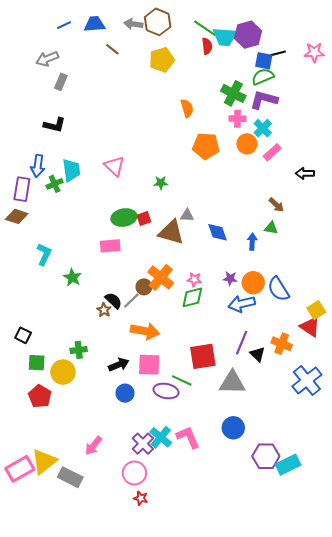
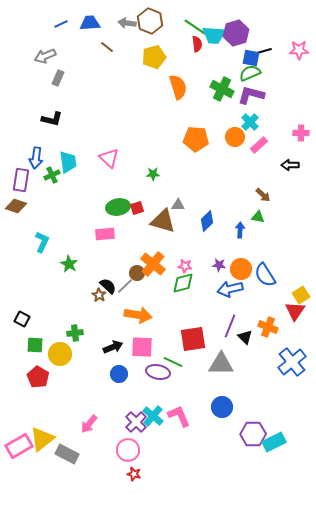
orange semicircle: (187, 108) -> (178, 87), moved, size x1.4
pink cross: (237, 119) -> (301, 133), moved
blue diamond: (218, 232) -> (207, 221), turned 65
red triangle: (310, 327) -> (295, 311), turned 30

